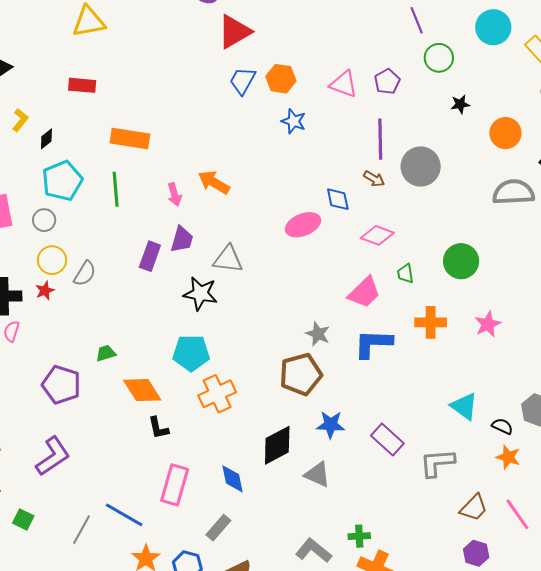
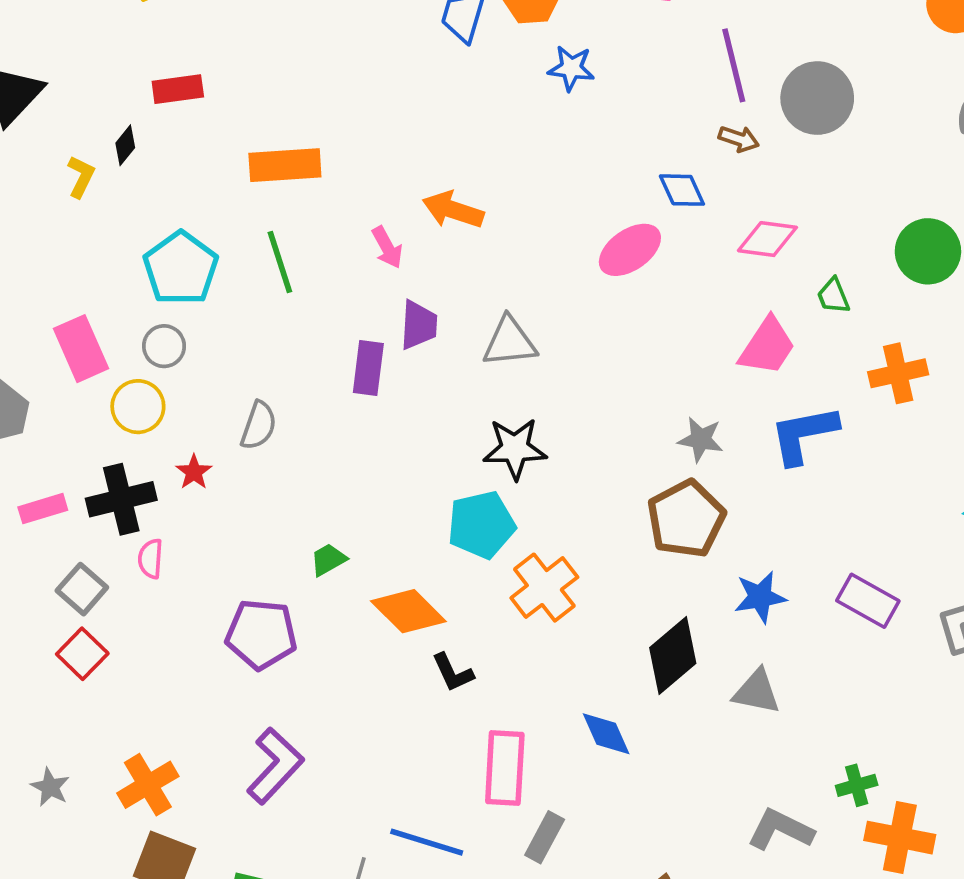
black diamond: (46, 139) -> (125, 145), moved
yellow circle: (52, 260) -> (138, 407), moved
black star: (200, 294) -> (515, 449), moved
gray rectangle: (218, 528) -> (545, 837), moved

